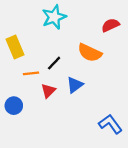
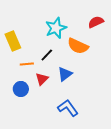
cyan star: (54, 17) -> (56, 28), moved
blue circle: (14, 106) -> (21, 89), moved
blue L-shape: (110, 124) -> (68, 108), moved

